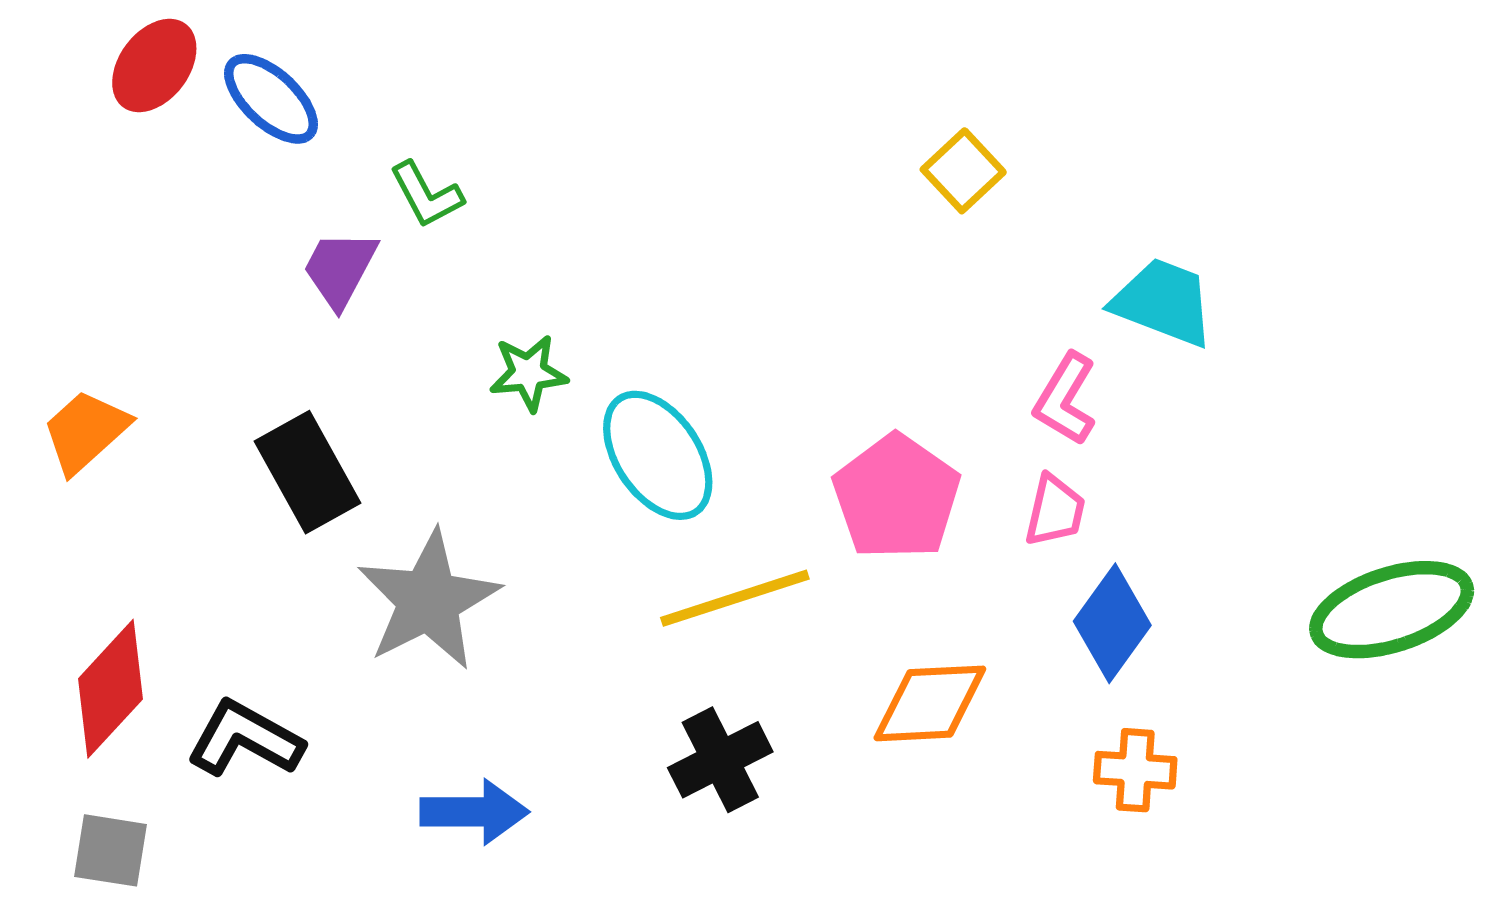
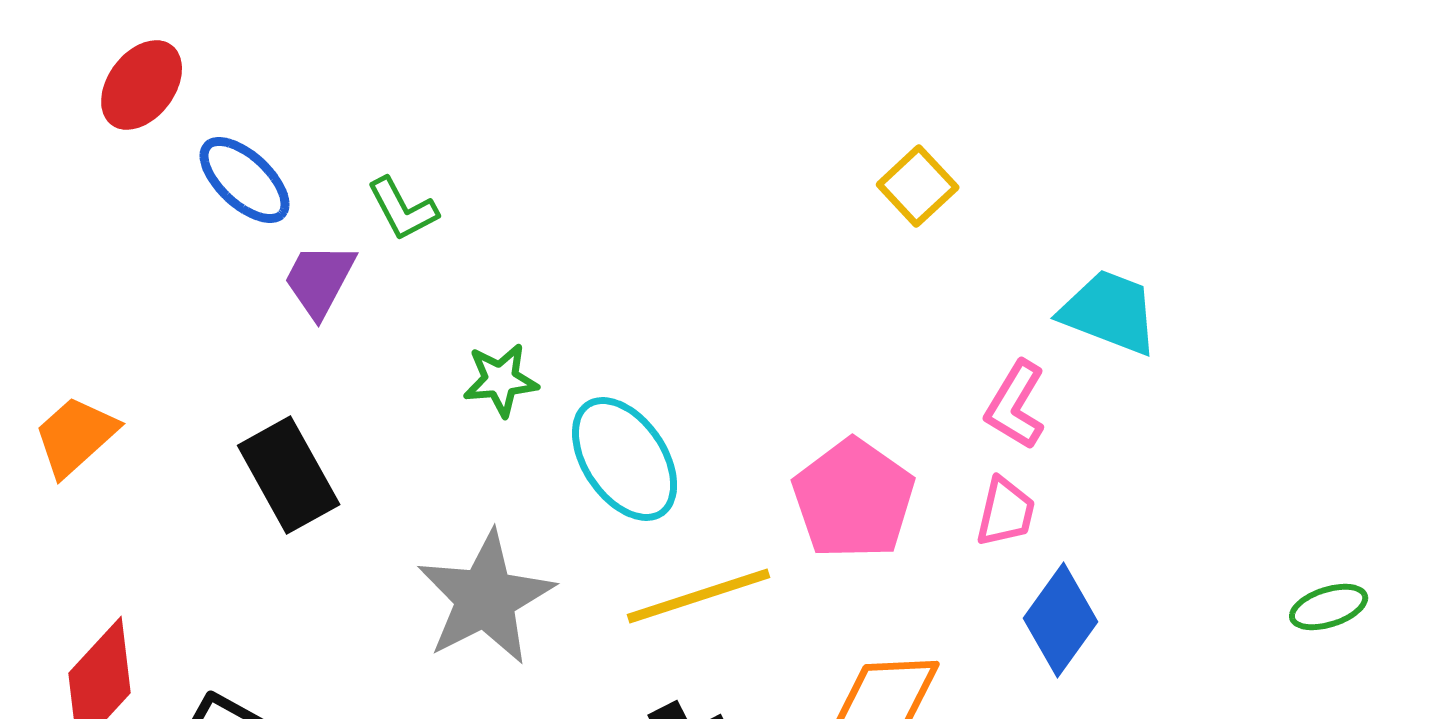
blue ellipse: (271, 99) -> (245, 180), moved
gray star: (428, 600) -> (486, 598), moved
green ellipse: (1392, 610) -> (1329, 607), size x0.5

